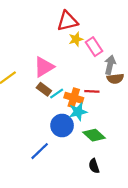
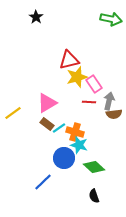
yellow star: (76, 39) -> (77, 77), size x1.5
red line: (92, 91) -> (89, 102), moved
cyan star: (78, 112) -> (79, 145), turned 30

